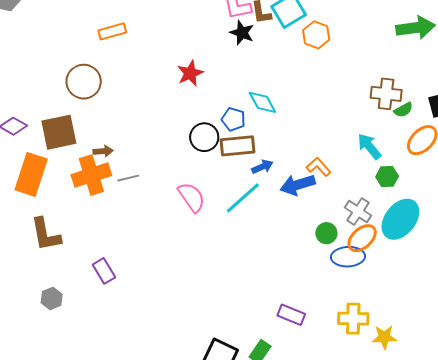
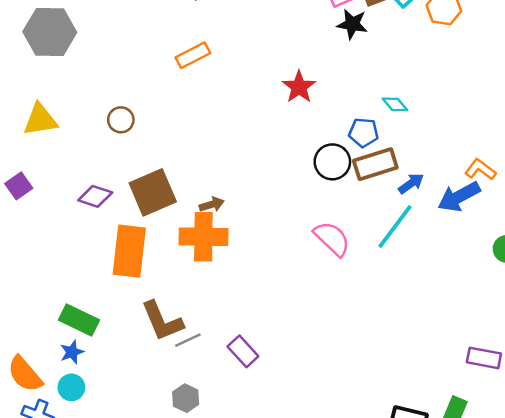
brown circle: (84, 82) -> (121, 120), moved, size x0.6
cyan diamond: (262, 102) -> (395, 104), size x0.7
orange cross: (91, 175) -> (203, 237), turned 30
gray line: (128, 178) -> (188, 340), moved

